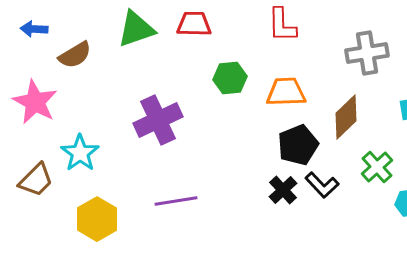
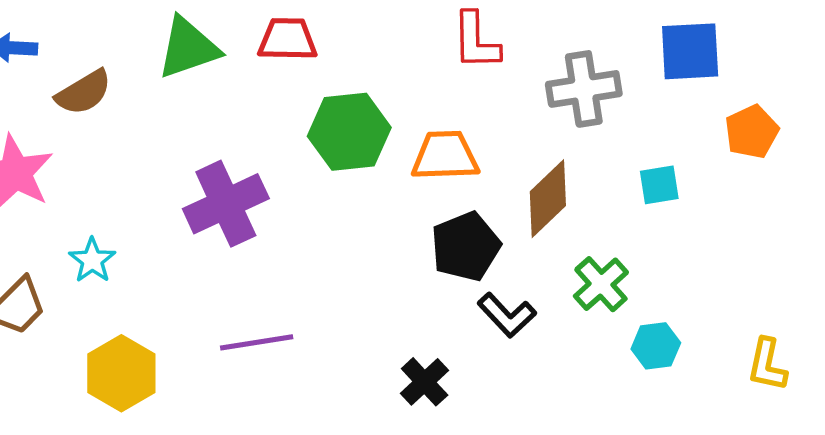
red L-shape: (282, 25) -> (476, 41), moved
green hexagon: (230, 78) -> (349, 132), size x1.4
cyan star: (80, 153) -> (92, 260), size x0.7
black cross: (283, 190) -> (425, 382), moved

